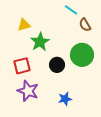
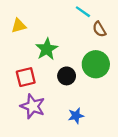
yellow triangle: (24, 25) -> (19, 26), moved

